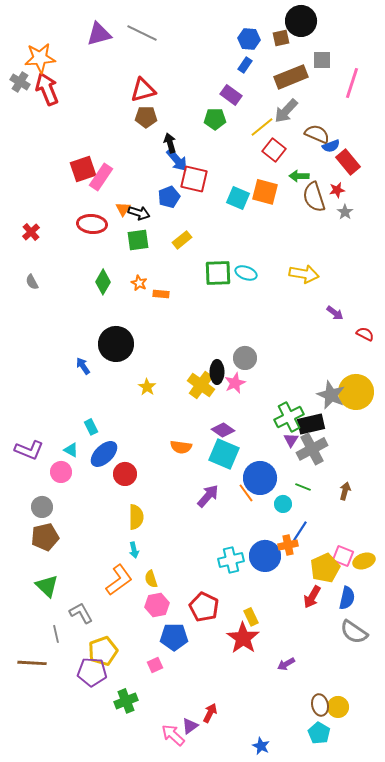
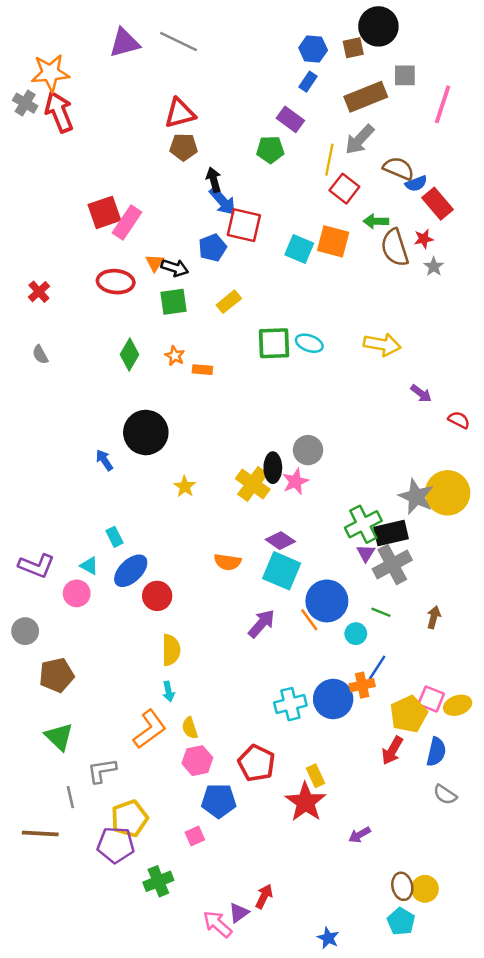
yellow line: (262, 127) -> (329, 160), turned -40
gray circle: (42, 507) -> (25, 631), moved
gray L-shape: (81, 613) -> (102, 771), turned -70
gray semicircle: (354, 632) -> (445, 795), size x0.7

